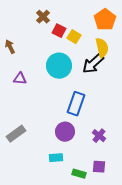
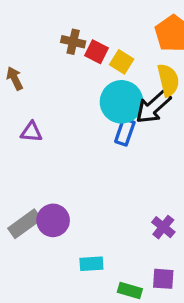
brown cross: (43, 17) -> (73, 42), moved, turned -32
cyan circle: (59, 66) -> (122, 102), moved
blue rectangle: (76, 104) -> (125, 132), moved, size x0.7
purple circle: (65, 132) -> (53, 220), moved

